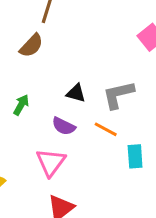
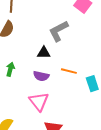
gray L-shape: (118, 95) -> (59, 31), moved

